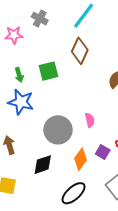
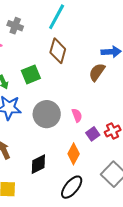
gray circle: (58, 130) -> (47, 114), moved
purple square: (103, 152) -> (93, 134), moved, turned 32

